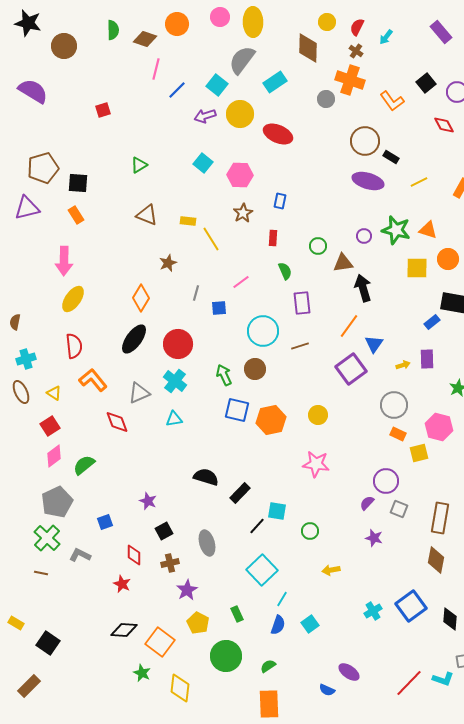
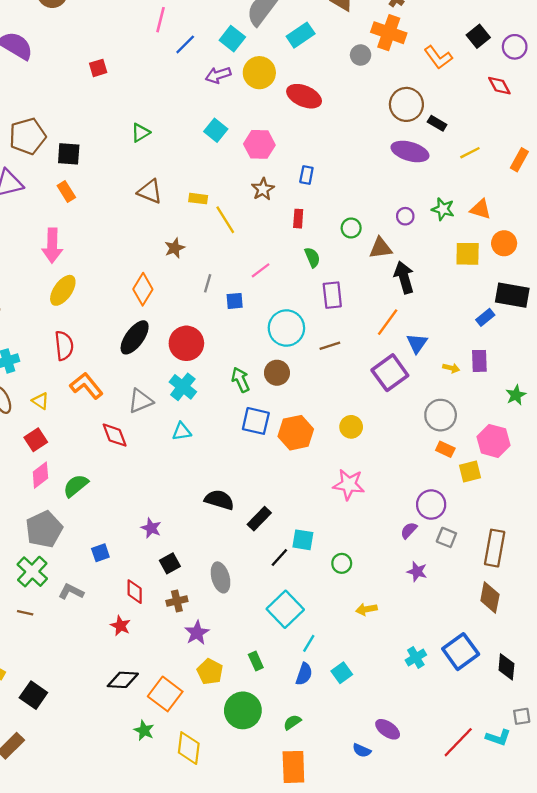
green star: (396, 230) -> (443, 209), size x0.7
yellow arrow: (403, 365) -> (451, 368), turned 32

